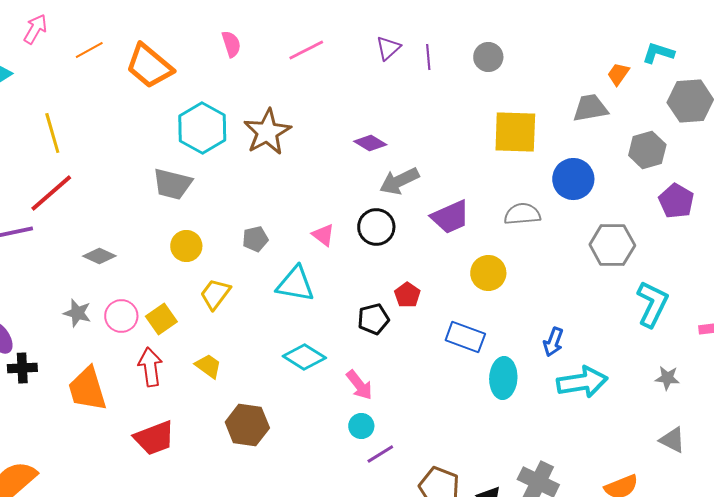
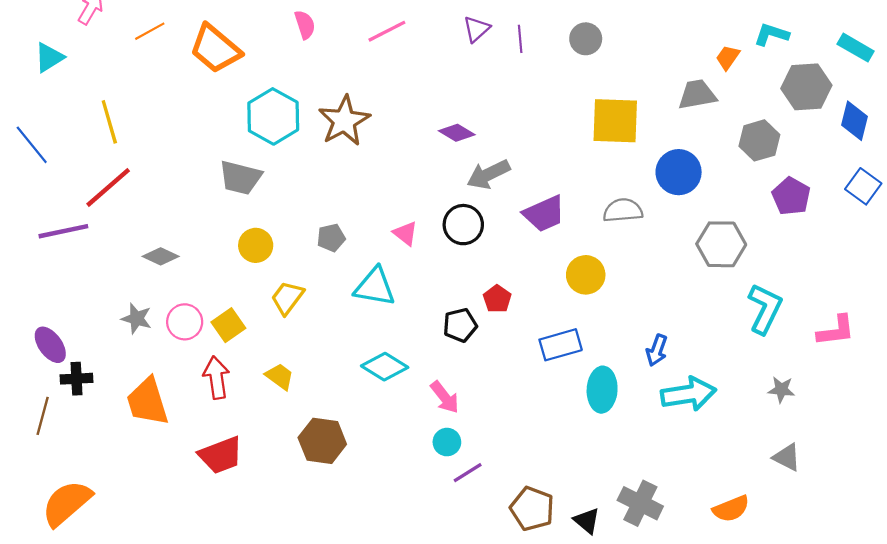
blue rectangle: (465, 337) -> (561, 345), turned -36

